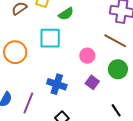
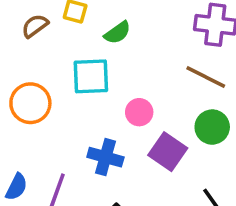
pink circle: (87, 56) -> (139, 112), moved
purple square: (92, 82) -> (168, 152), size x1.5

